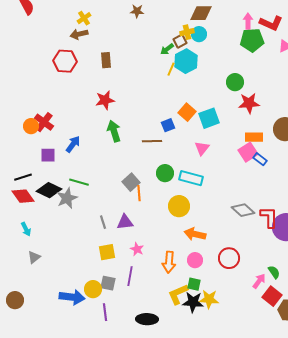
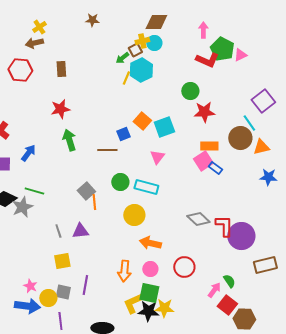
red L-shape: (271, 23) -> (207, 60), moved
green pentagon: (252, 40) -> (222, 49), moved, turned 30
pink star: (137, 249) -> (30, 286), moved
green square: (194, 284) -> (149, 293), size x1.5

